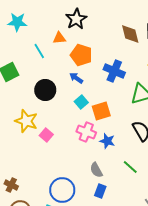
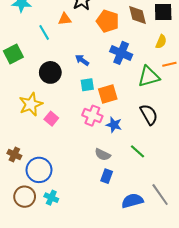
orange pentagon: (81, 55) -> (108, 21), moved
cyan square: (81, 102) -> (87, 85), turned 32
yellow star: (26, 121) -> (31, 104), turned 30
gray semicircle: (96, 170) -> (103, 155), turned -35
brown cross: (11, 185) -> (14, 155), moved
blue circle: (62, 190) -> (39, 170), moved

